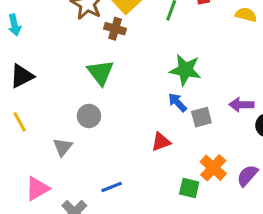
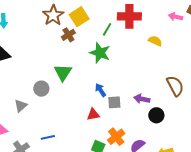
brown cross: (115, 29) -> (68, 35), turned 32
green star: (185, 70) -> (100, 53), moved
green triangle: (100, 72) -> (63, 72), moved
red triangle: (161, 142) -> (93, 114), moved

